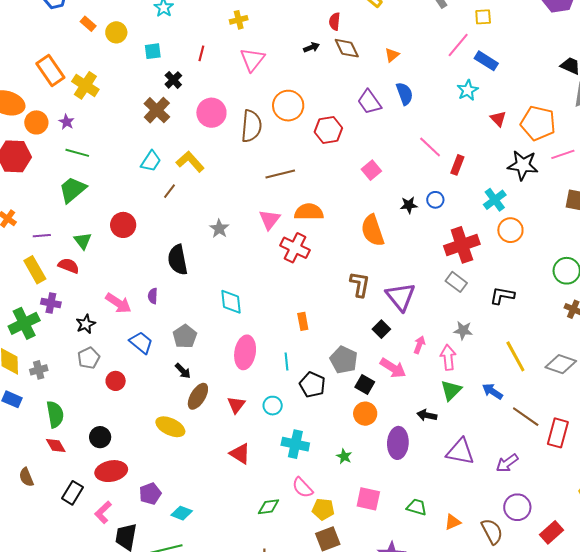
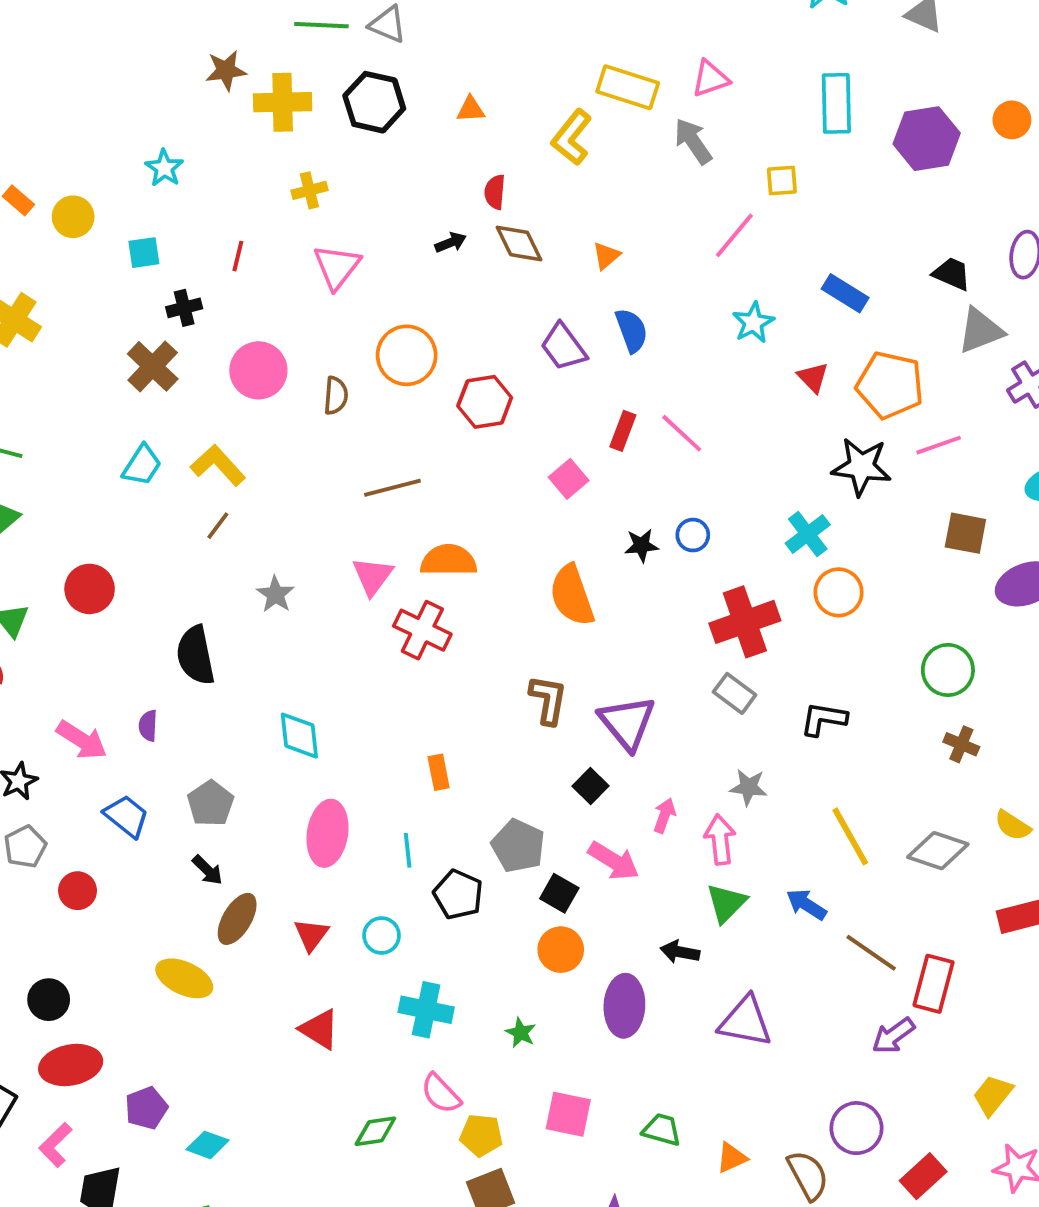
blue rectangle: (486, 61) -> (845, 293), moved
black cross: (173, 80) -> (184, 308), turned 30
brown semicircle: (251, 126) -> (336, 396), size x0.6
red rectangle: (457, 165) -> (623, 431), moved
brown line: (169, 191) -> (218, 526), moved
purple arrow: (507, 463) -> (893, 1036), moved

